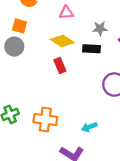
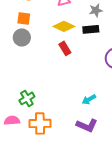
orange cross: (45, 119) -> (40, 123), moved
cyan arrow: (89, 127) -> (89, 99), moved

